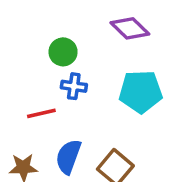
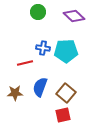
green circle: (63, 52) -> (38, 12), moved
cyan pentagon: (141, 92) -> (66, 51), moved

